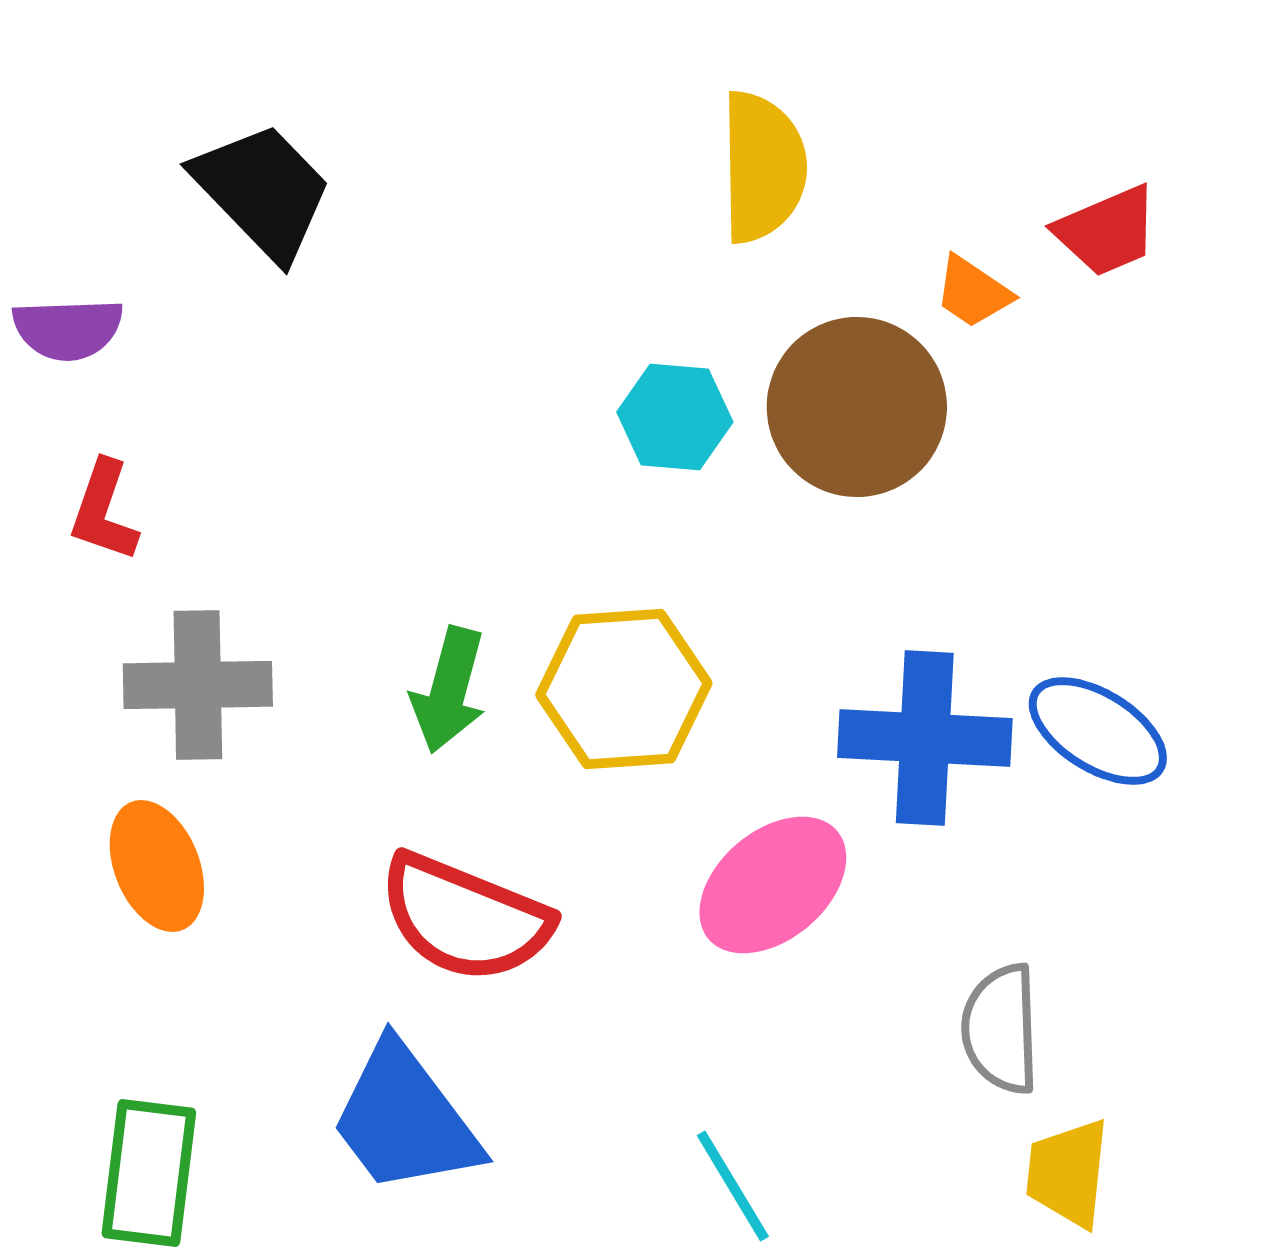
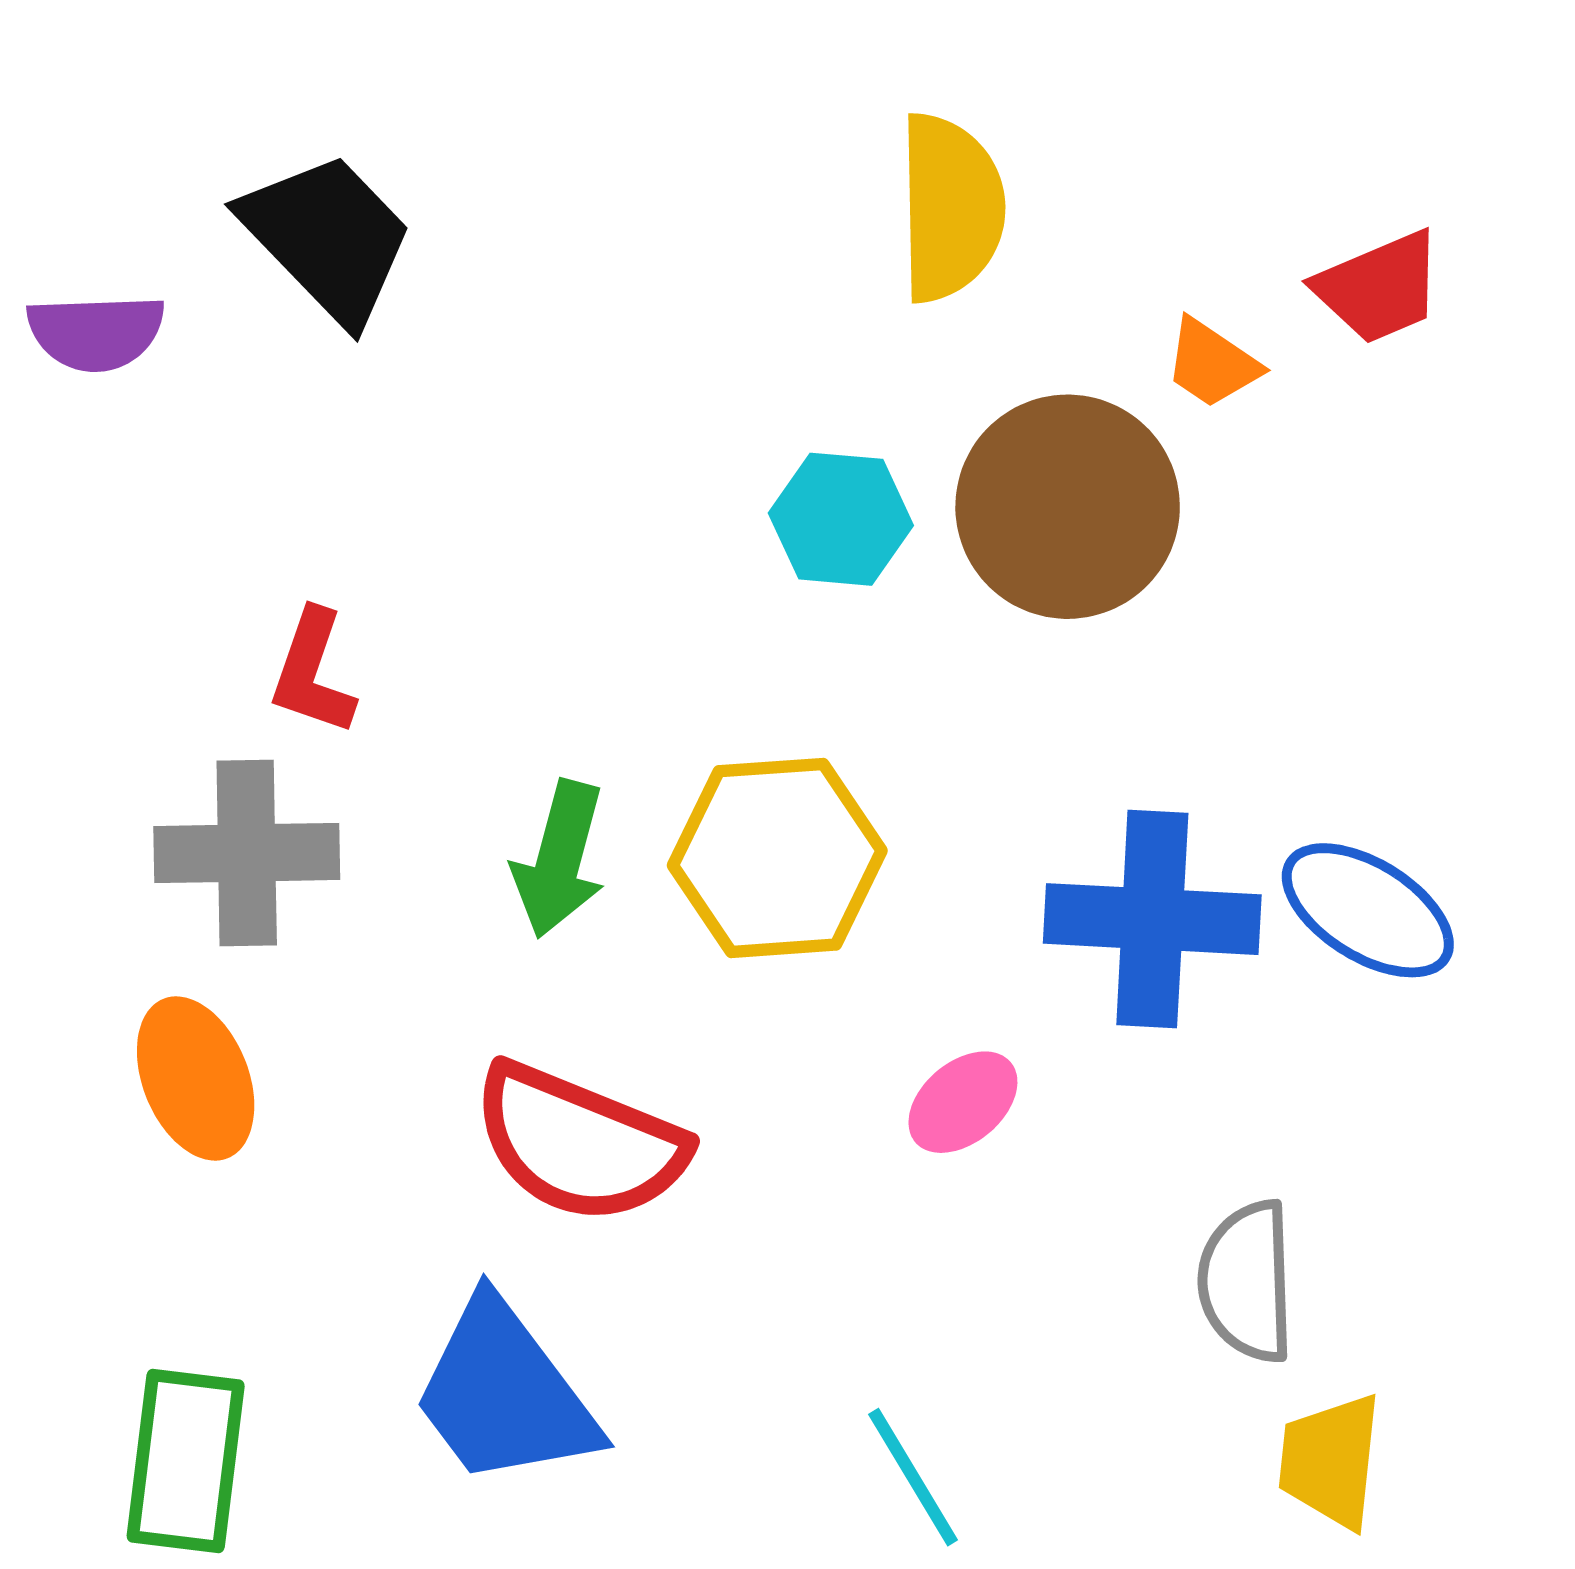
purple semicircle: (68, 329) -> (96, 332), moved
red L-shape: (104, 511) -> (313, 672), moved
pink ellipse: (773, 885) -> (963, 1102), size x0.6

